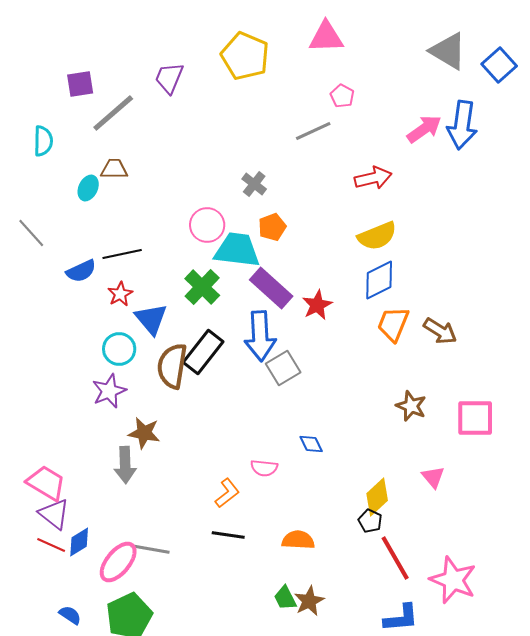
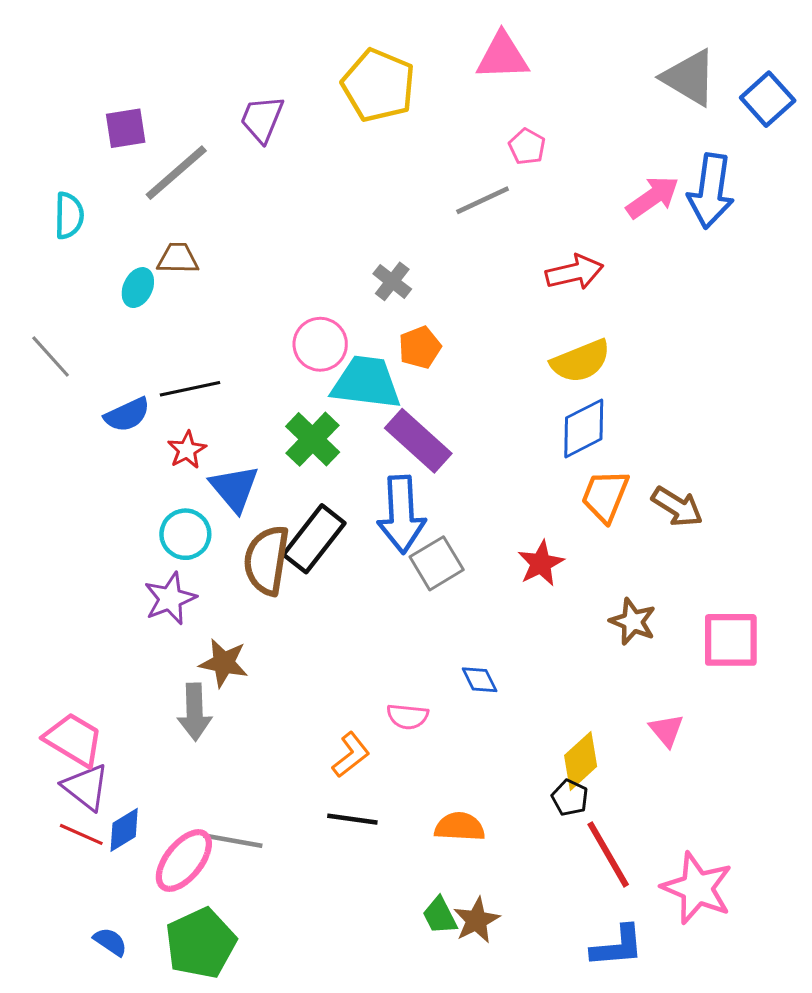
red star: (317, 305) -> (541, 563), moved

